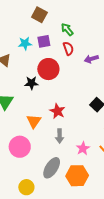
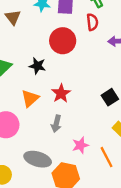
black star: (31, 83) -> (37, 66), moved
gray ellipse: (52, 168) -> (38, 159), turned 60

